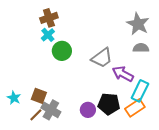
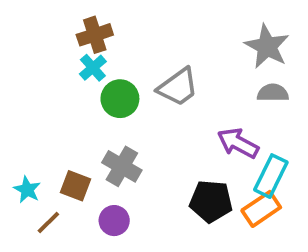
gray trapezoid: (102, 58) -> (178, 87), moved
gray cross: (51, 110) -> (122, 166), moved
purple circle: (88, 110) -> (114, 221), moved
brown line: (36, 115) -> (48, 222), moved

